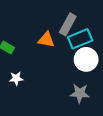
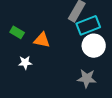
orange triangle: (46, 40) -> (42, 40), moved

